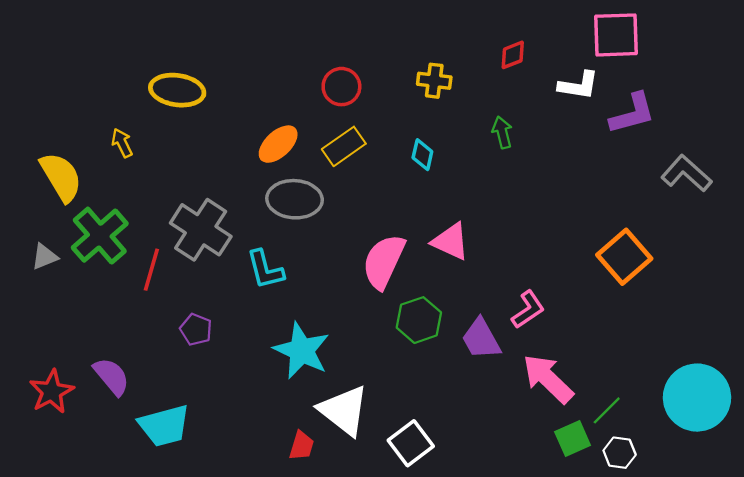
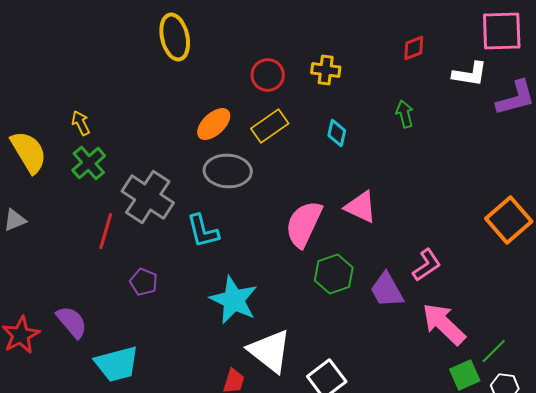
yellow cross: (434, 81) -> (326, 70), moved
yellow ellipse: (177, 90) -> (175, 37), moved, turned 69
green cross: (100, 236) -> (89, 163), moved, size x0.7

